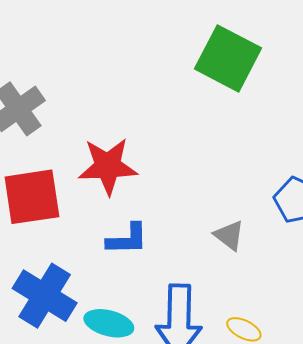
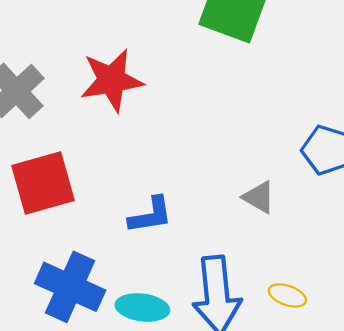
red star: (108, 166) -> (112, 80), moved

